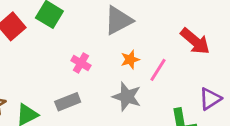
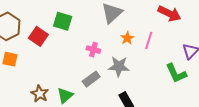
gray star: (127, 97) -> (119, 66), moved

